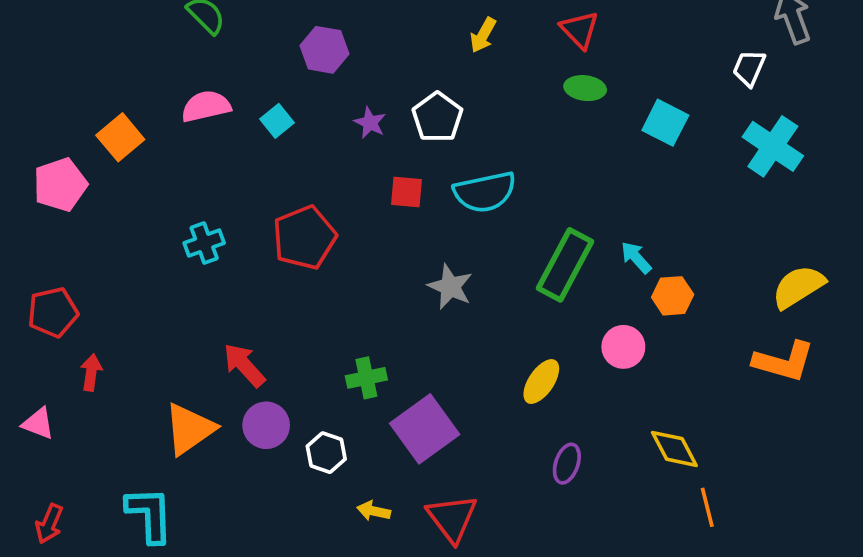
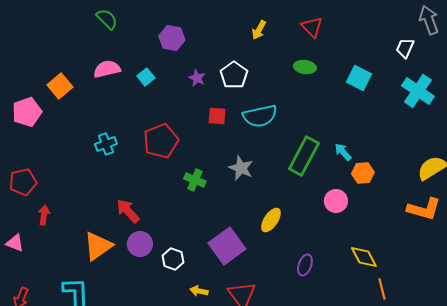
green ellipse: (585, 88) -> (305, 67), moved
green cross: (366, 378) -> (195, 180), moved, turned 35
yellow ellipse: (541, 382) -> (271, 220), moved

